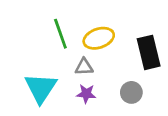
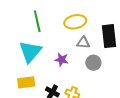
green line: (60, 34) -> (37, 21), moved
gray triangle: (84, 67) -> (83, 43), moved

